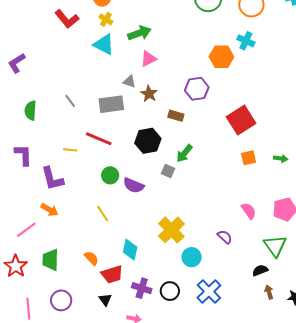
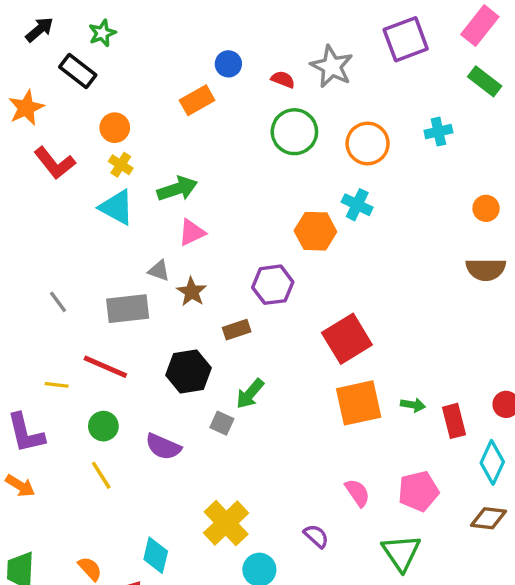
brown rectangle: (176, 116) -> (237, 330), turned -35
orange square: (249, 158) -> (359, 403), size x1.8
green circle: (110, 175) -> (103, 426), moved
yellow line: (103, 214) -> (101, 475), moved

